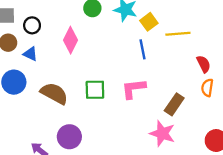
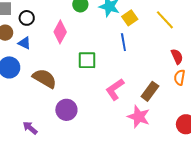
yellow line: (178, 34) -> (165, 20), moved, turned 50
pink L-shape: (134, 89) -> (115, 89), moved, turned -30
green square: (95, 90) -> (87, 60), moved
purple circle: (69, 137) -> (66, 110), moved

